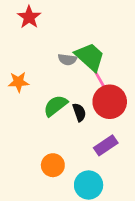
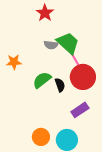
red star: (29, 17) -> (45, 13), moved
orange circle: (53, 165) -> (41, 137), moved

